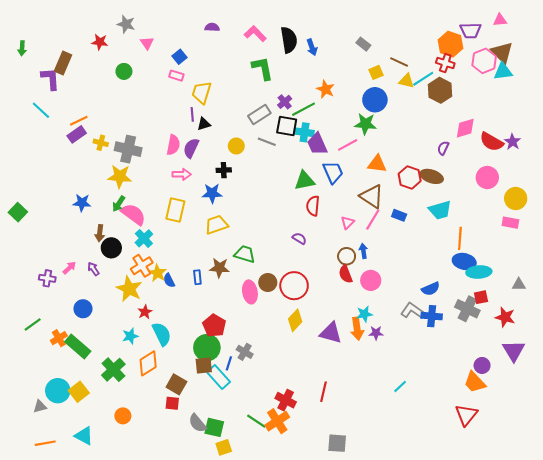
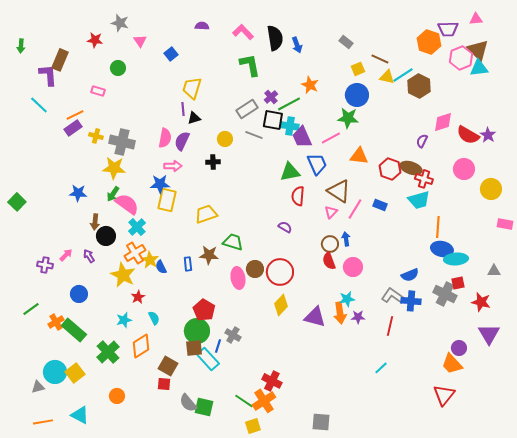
red cross: (445, 63) -> (424, 179), moved
pink rectangle: (176, 76) -> (98, 91), moved
blue star: (212, 193) -> (160, 184), moved
brown triangle: (372, 196) -> (339, 191), moved
pink rectangle: (510, 223) -> (505, 224), moved
cyan semicircle: (162, 334) -> (154, 318), size x0.6
red line: (323, 392) -> (390, 326), moved
yellow square: (224, 447) -> (253, 426), moved

